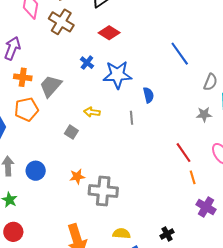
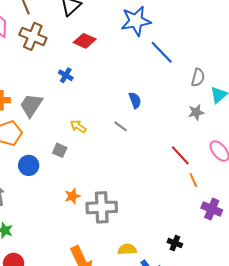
blue star: (117, 75) -> (136, 21), moved
yellow arrow: (92, 112) -> (78, 126), turned 35
gray line: (132, 118) -> (121, 126), turned -40
blue circle: (36, 171) -> (29, 165), moved
black cross: (167, 234) -> (175, 243), turned -32

